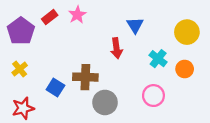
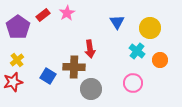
yellow circle: (187, 32) -> (150, 28), moved
red arrow: (117, 48) -> (90, 49), moved
red star: (23, 108) -> (13, 82), moved

